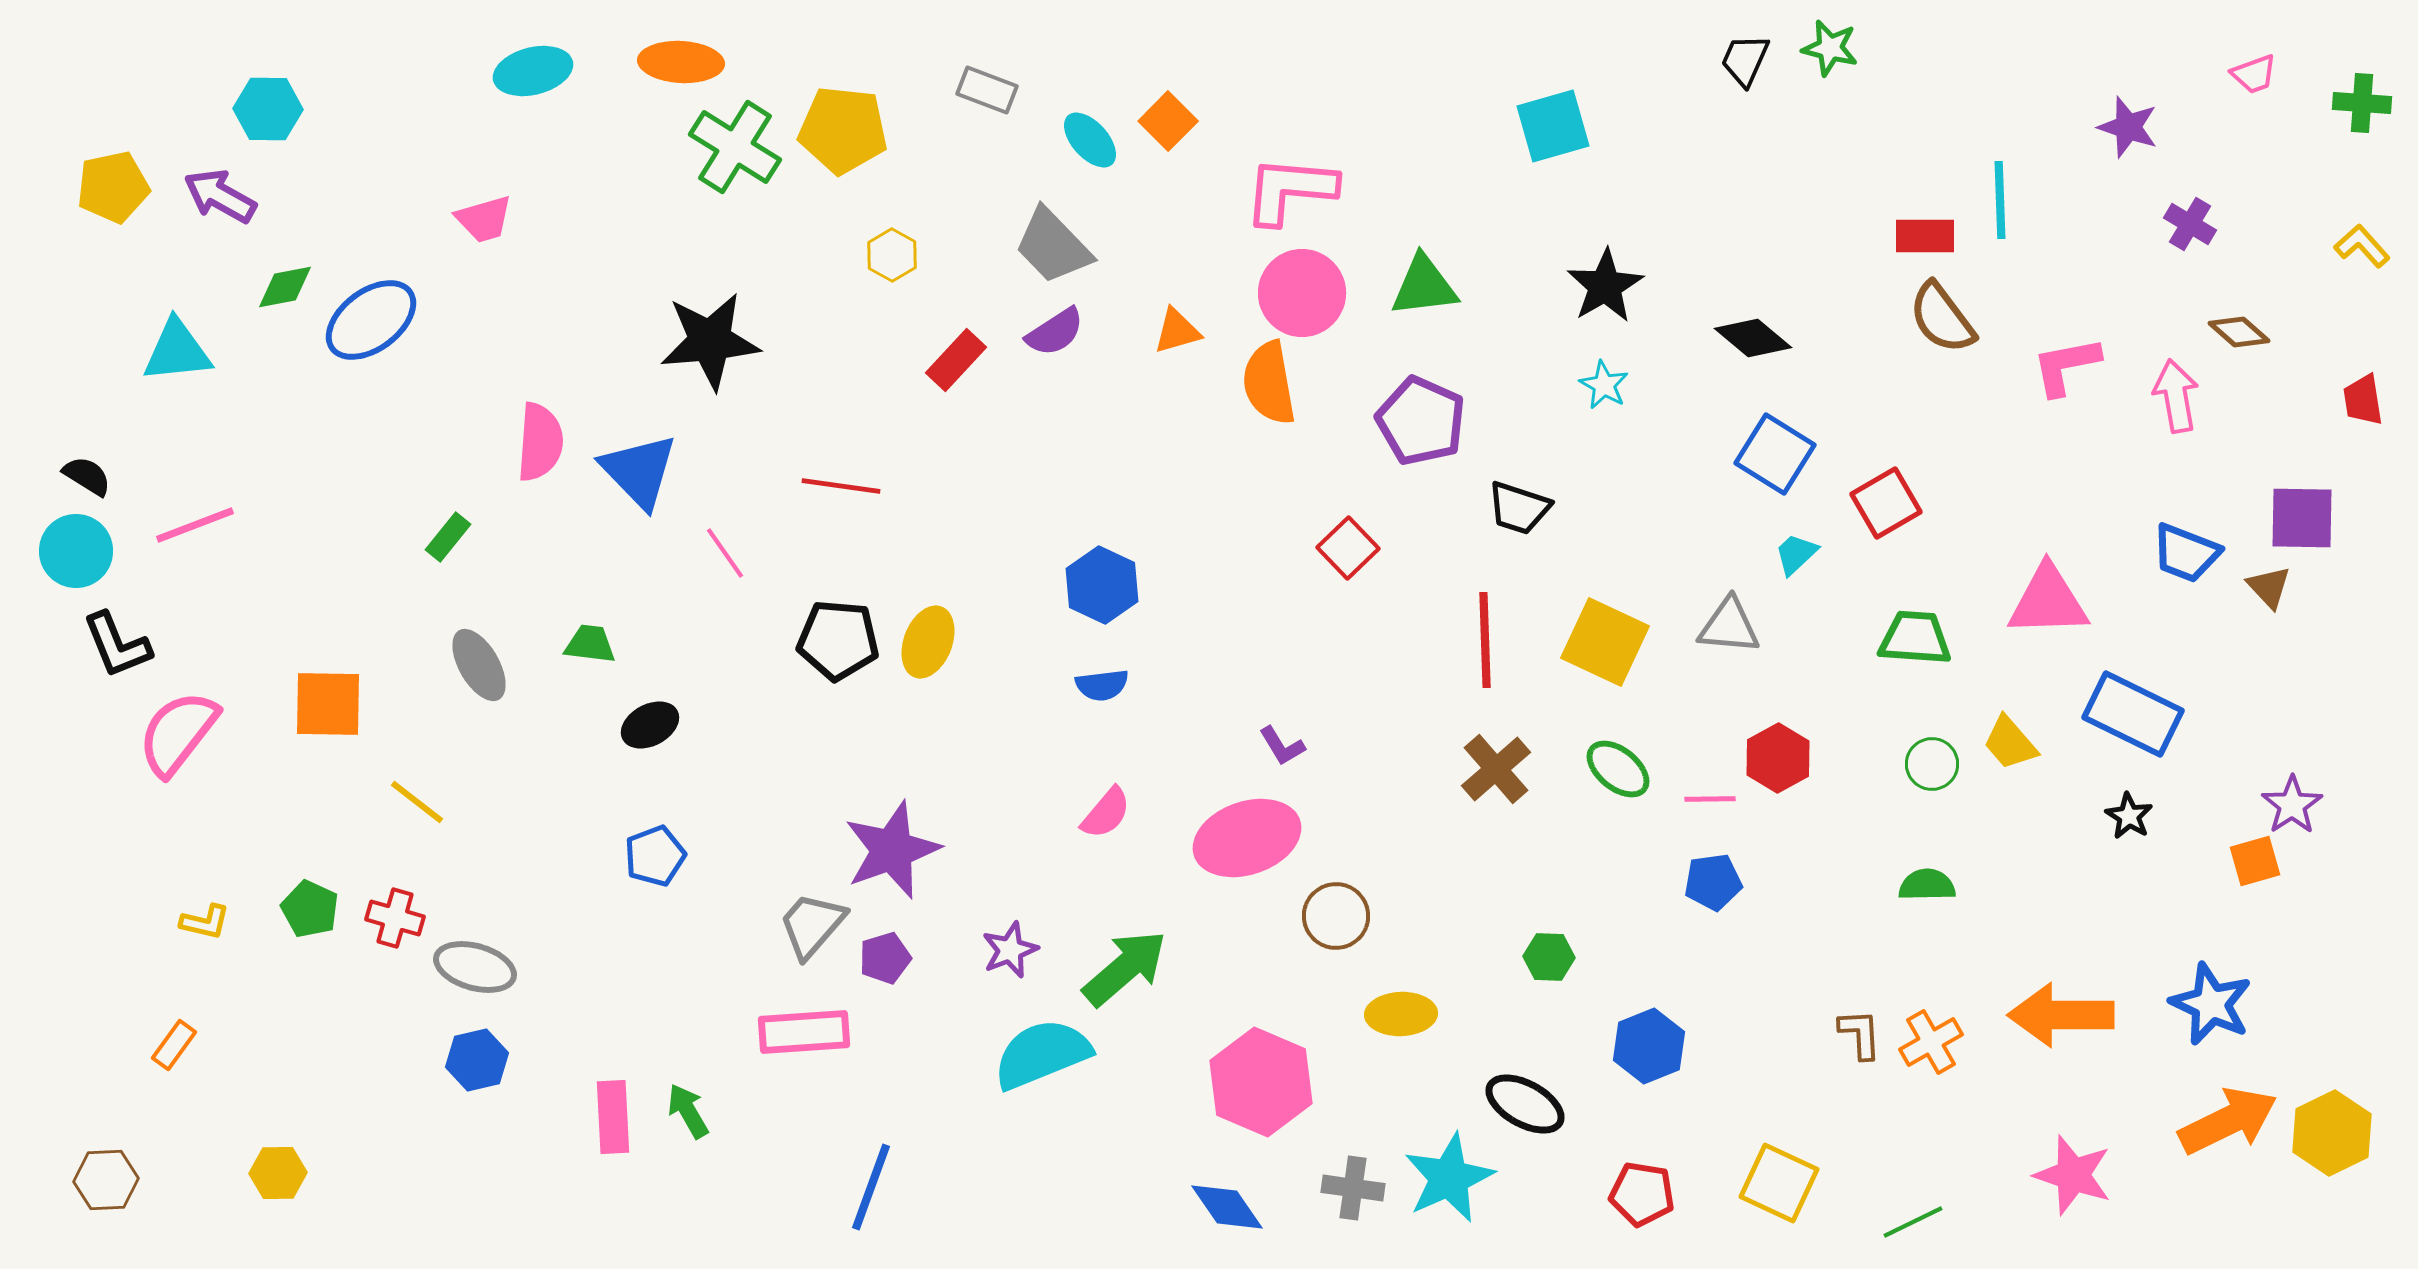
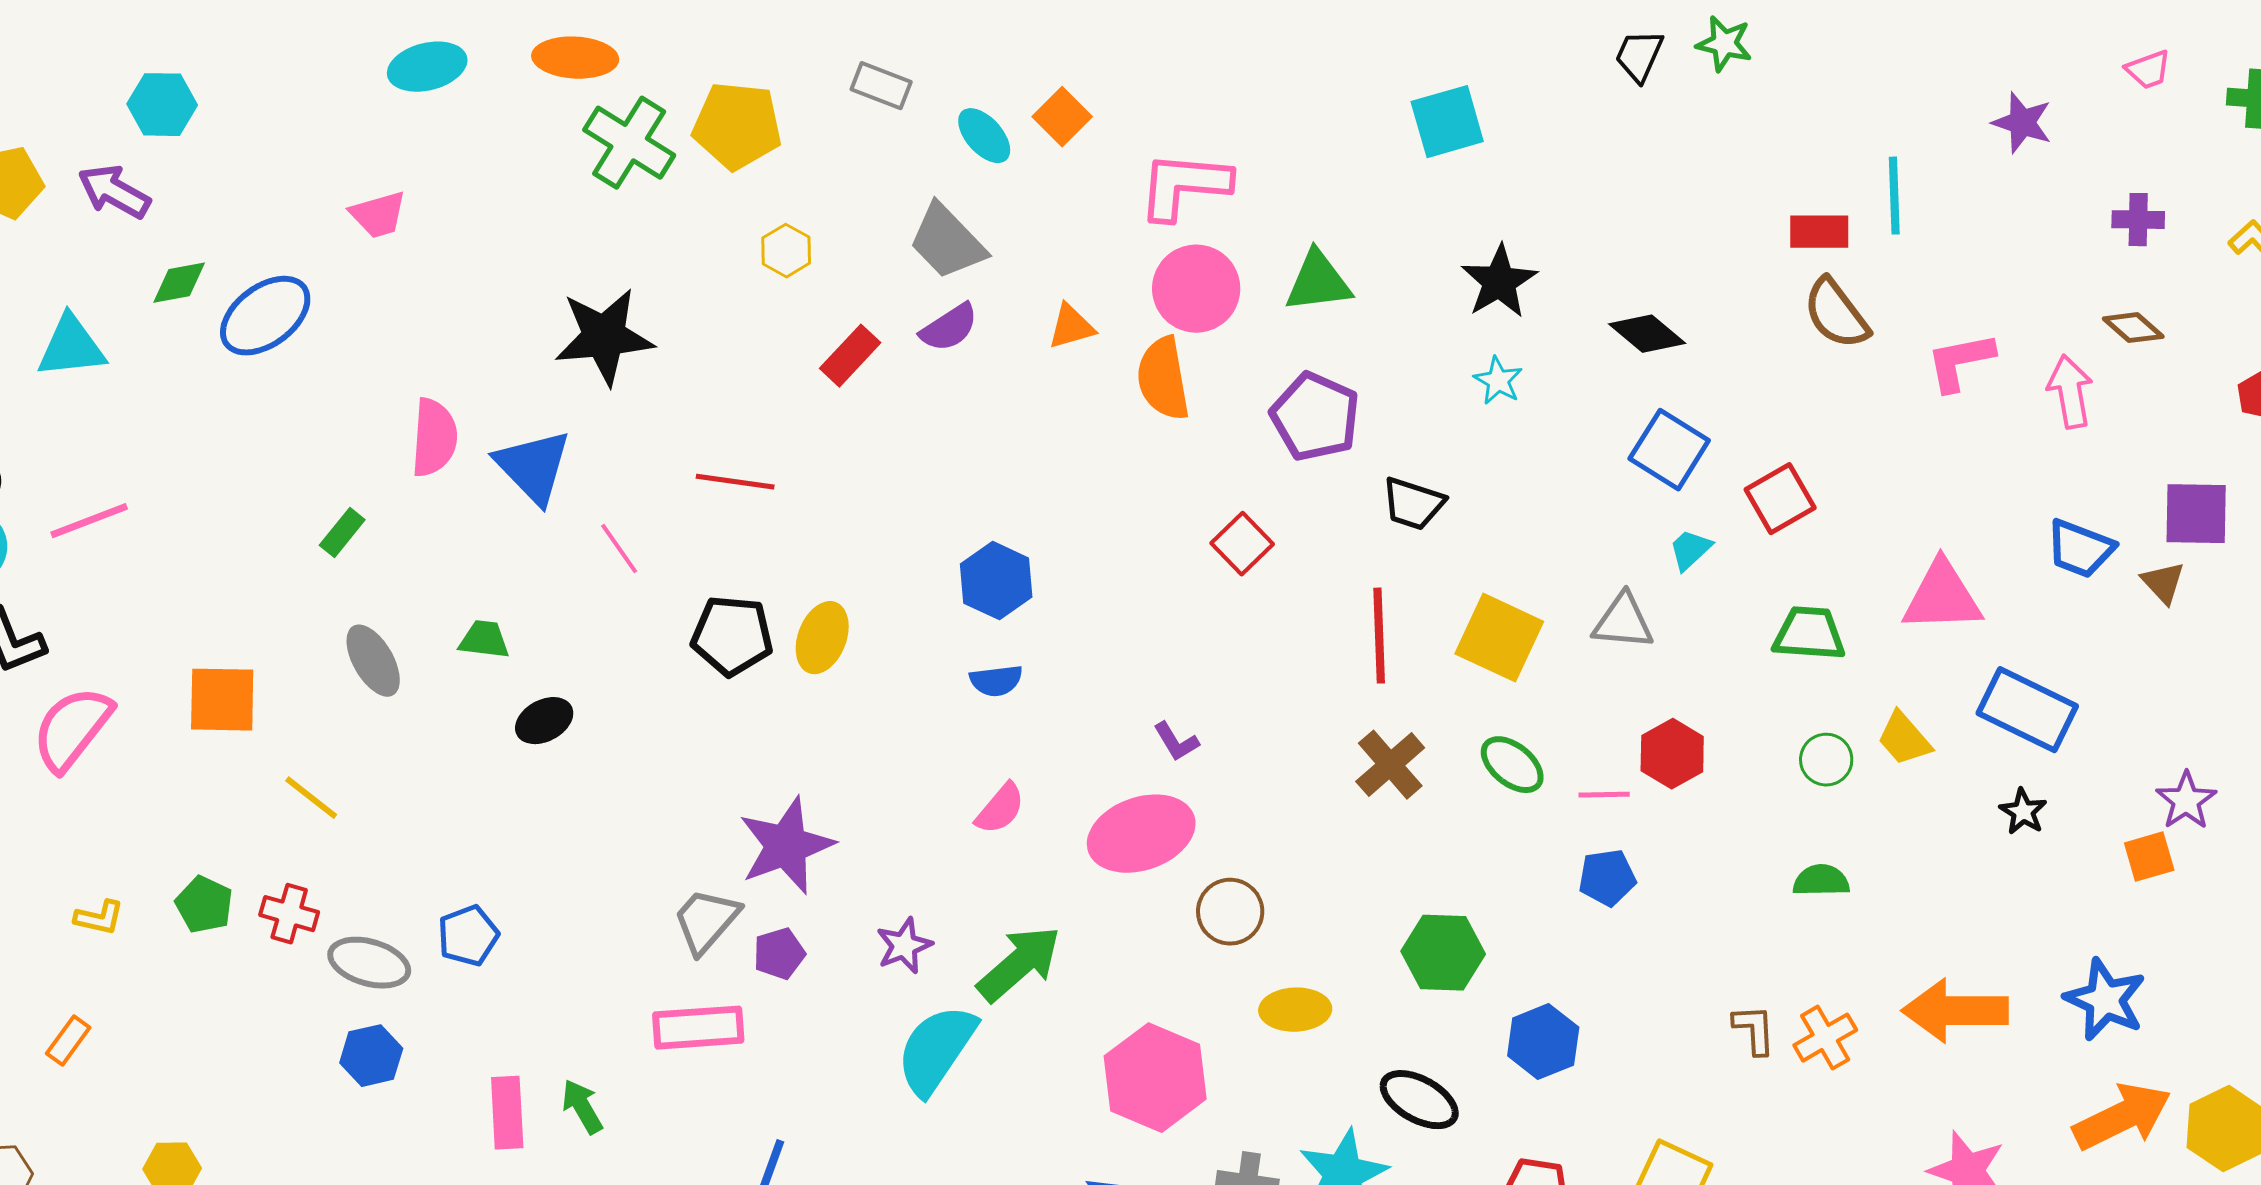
purple cross: (2190, 224) -> (2138, 220), moved, turned -30
blue pentagon: (655, 856) -> (468, 936), moved
green hexagon: (1549, 957) -> (1443, 953), size x1.6
cyan semicircle: (1042, 1054) -> (936, 1050), turned -34

